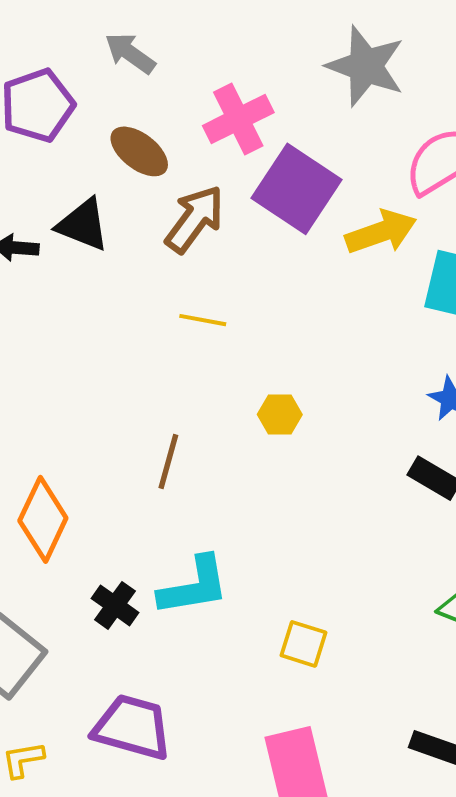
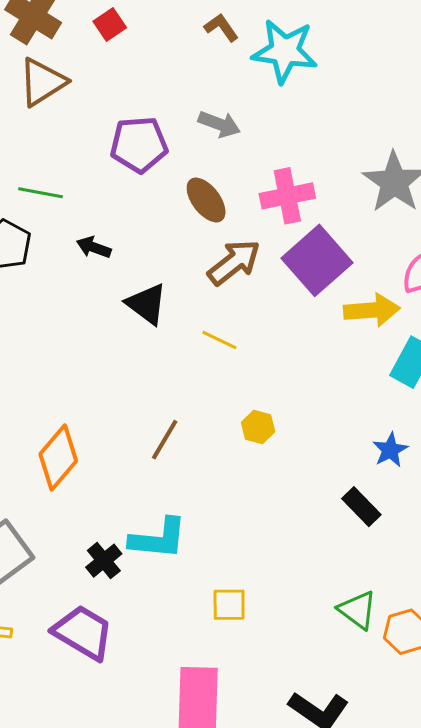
gray arrow: (130, 53) -> (219, 124), turned 150
black triangle: (83, 225) -> (147, 304), moved
black cross: (115, 605) -> (104, 561), moved
yellow square: (303, 644) -> (229, 605), turned -33

